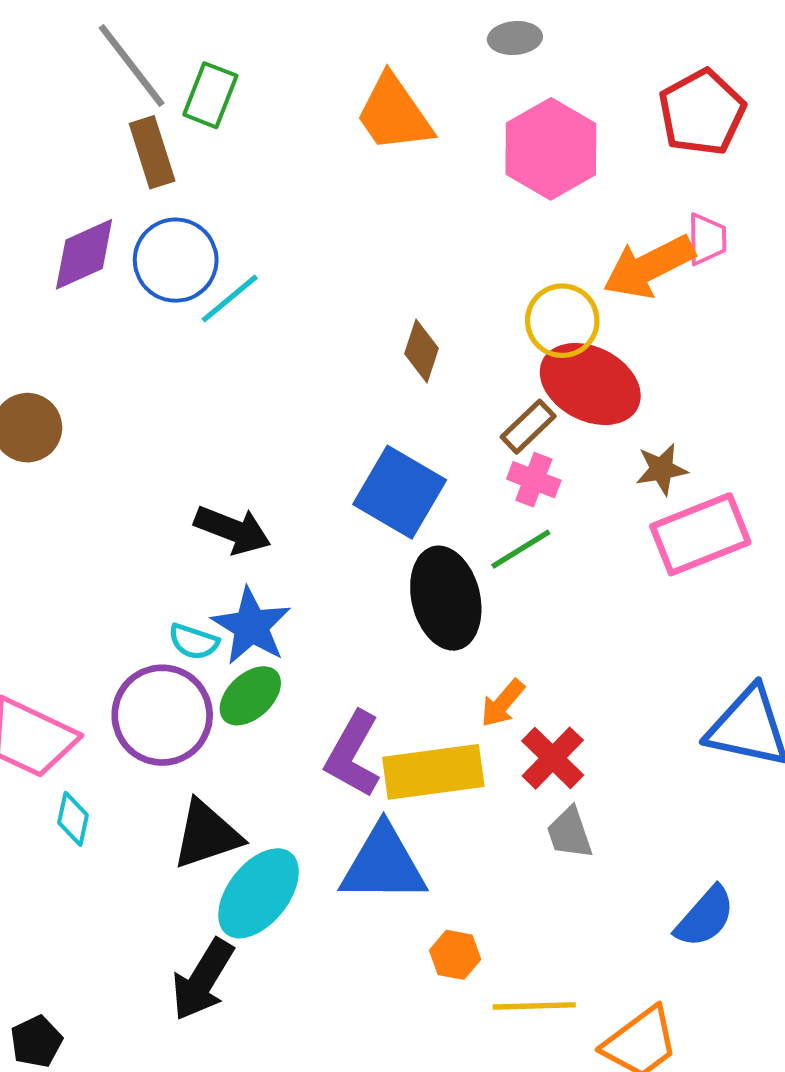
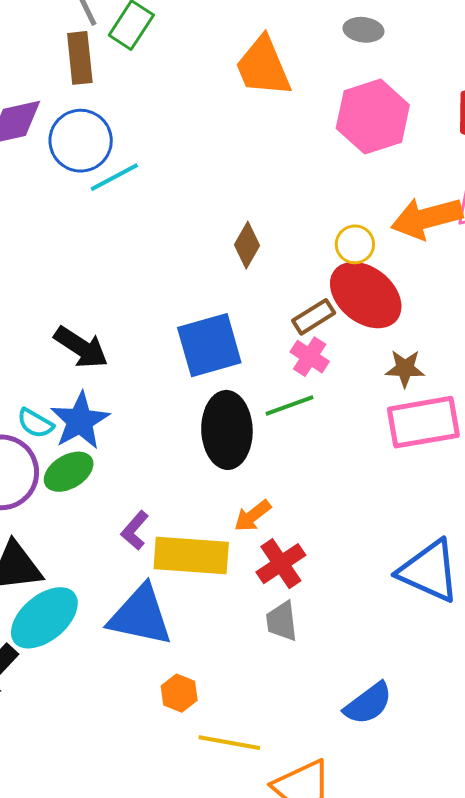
yellow circle: (562, 321) -> (355, 244), size x0.7
blue square: (400, 492) -> (209, 345), turned 32
purple L-shape: (353, 754) -> (135, 530), size x0.6

